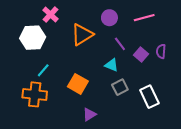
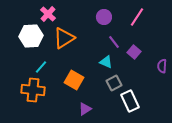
pink line: (144, 18) -> (137, 17), turned -42
orange triangle: (82, 35) -> (64, 38), moved
purple semicircle: (161, 51) -> (162, 66), moved
white rectangle: (149, 97) -> (130, 101), moved

